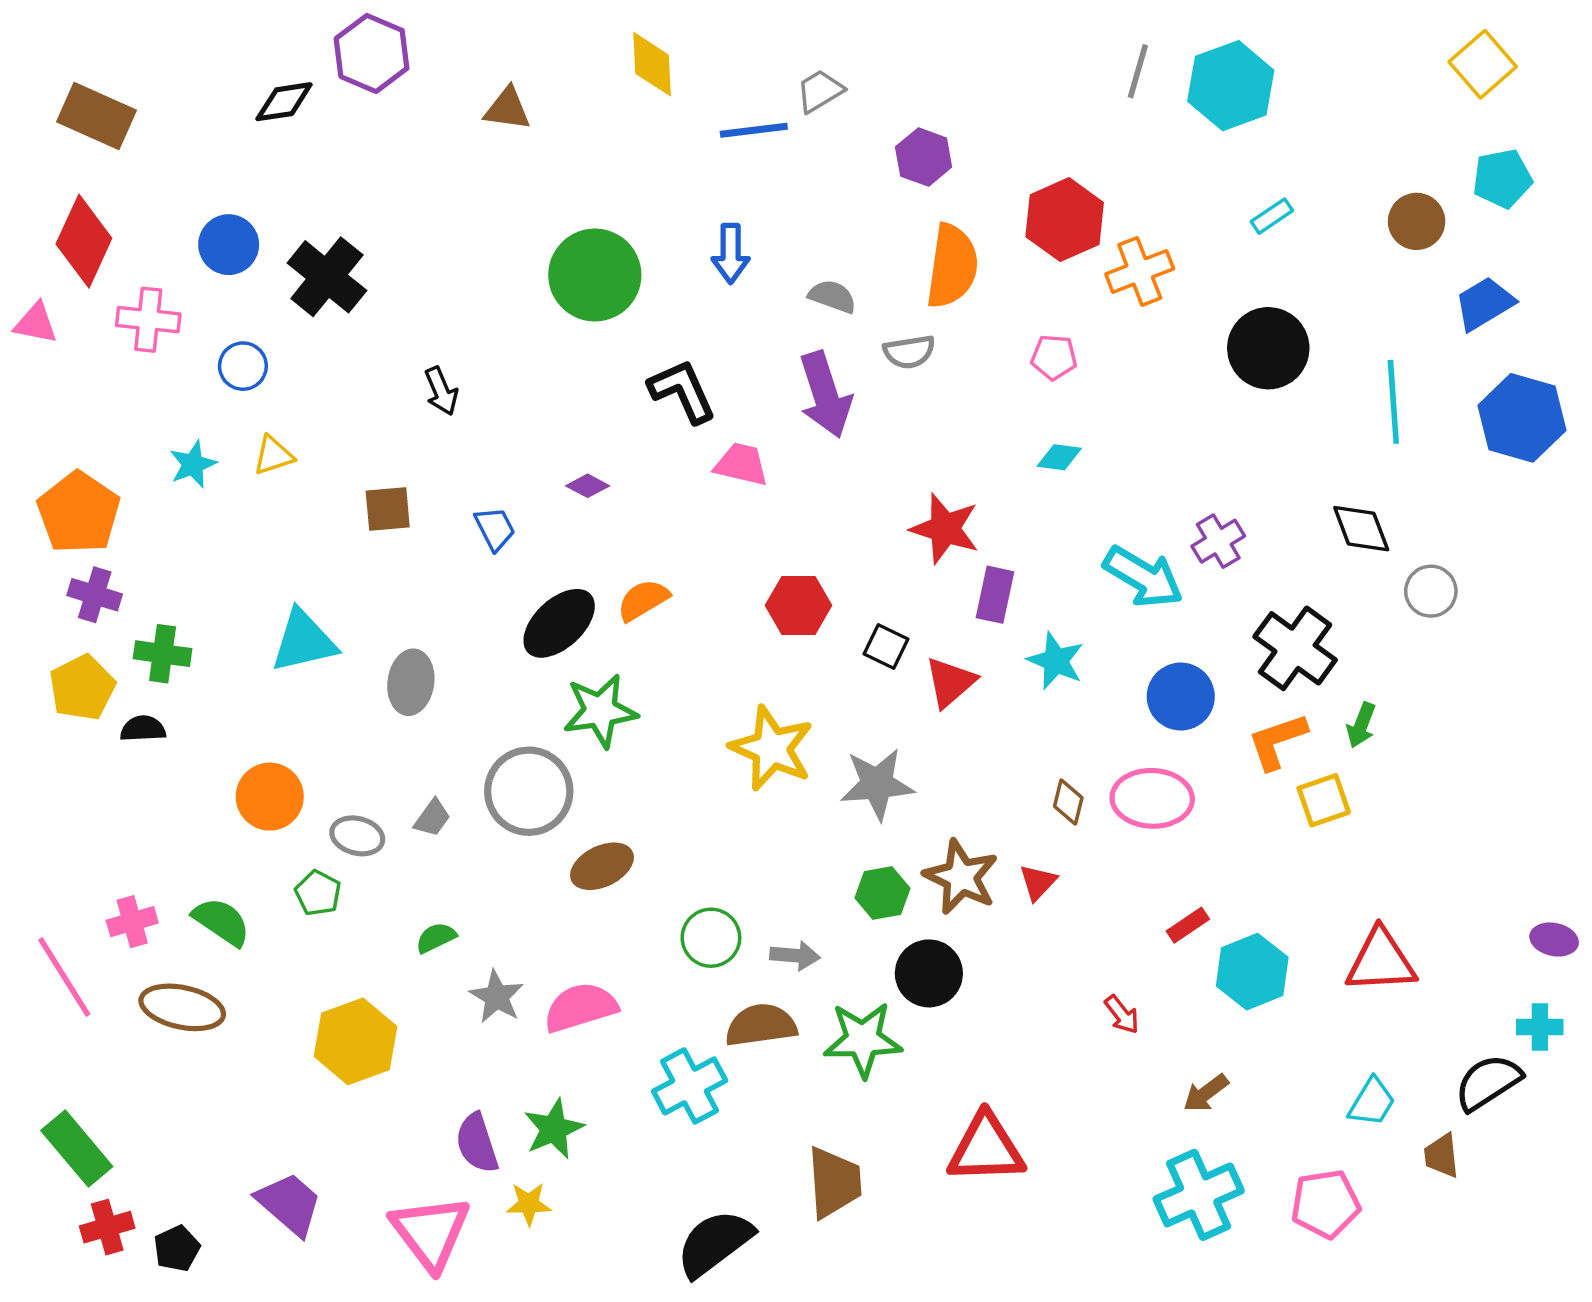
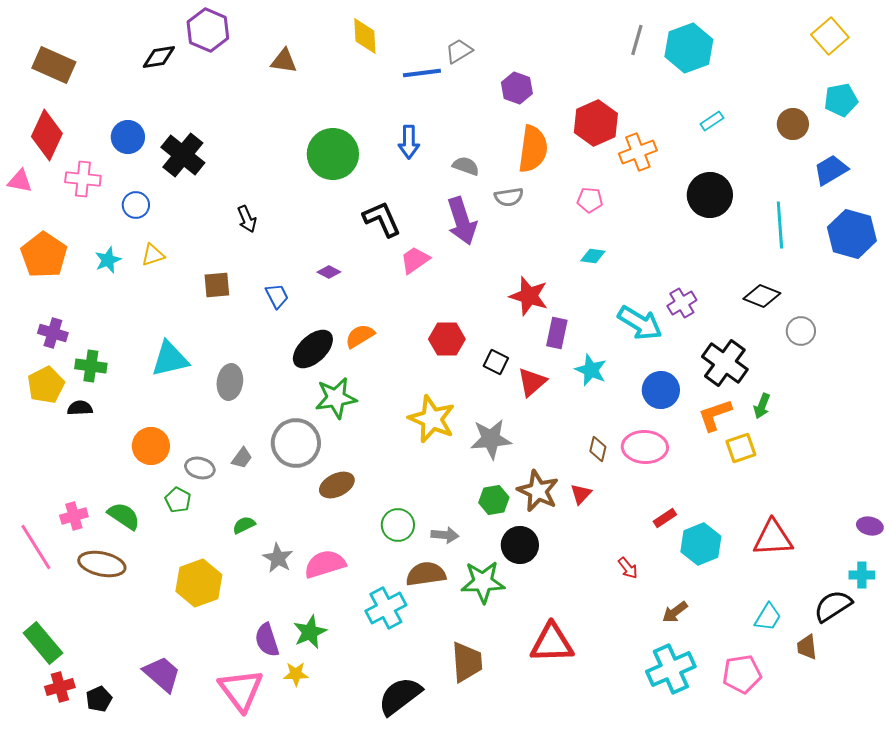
pink trapezoid: (741, 464) -> (415, 260), turned -48
orange pentagon: (79, 513) -> (44, 255), moved
black diamond: (1361, 529) -> (762, 296), turned -48

